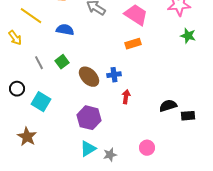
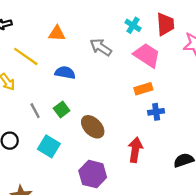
blue cross: (114, 75) -> (156, 112), moved
red arrow: (126, 97) -> (135, 150), size x1.5
cyan square: (41, 102) -> (49, 146), moved

